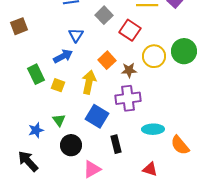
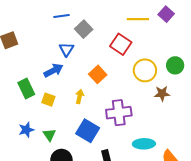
gray square: (104, 15) -> (84, 29), moved
green circle: (184, 51) -> (175, 65), size x0.7
brown star: (129, 70) -> (162, 94), moved
yellow arrow: (89, 82) -> (80, 97), size x0.6
blue star: (36, 130) -> (26, 130), moved

